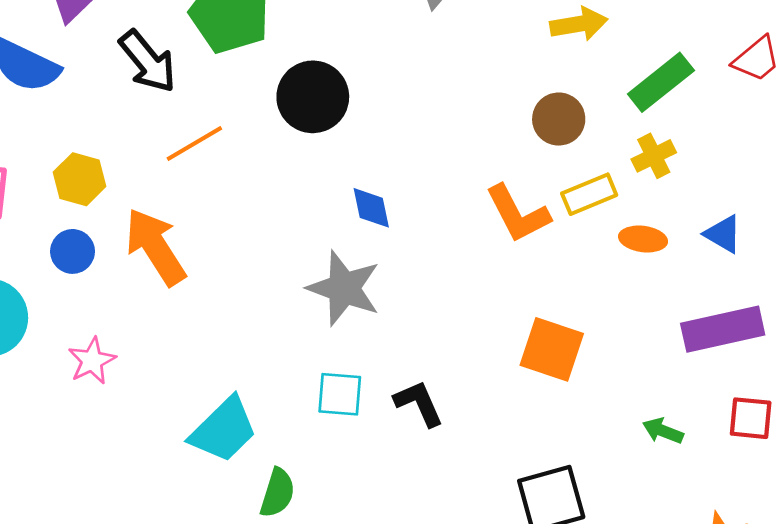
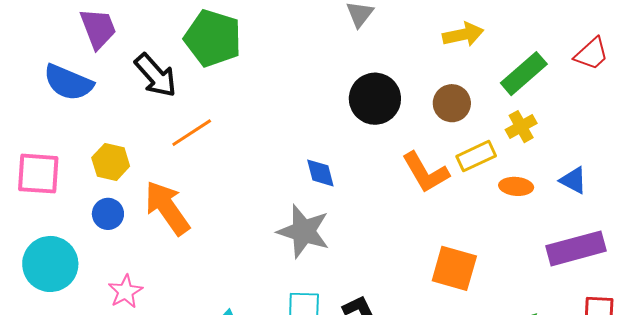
black circle: (313, 97) -> (375, 99), moved

